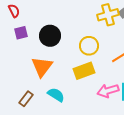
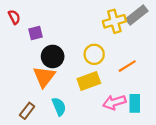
purple square: (21, 33) -> (36, 33), moved
black circle: (50, 36) -> (53, 56), moved
cyan semicircle: (56, 95) -> (59, 107), turned 36

